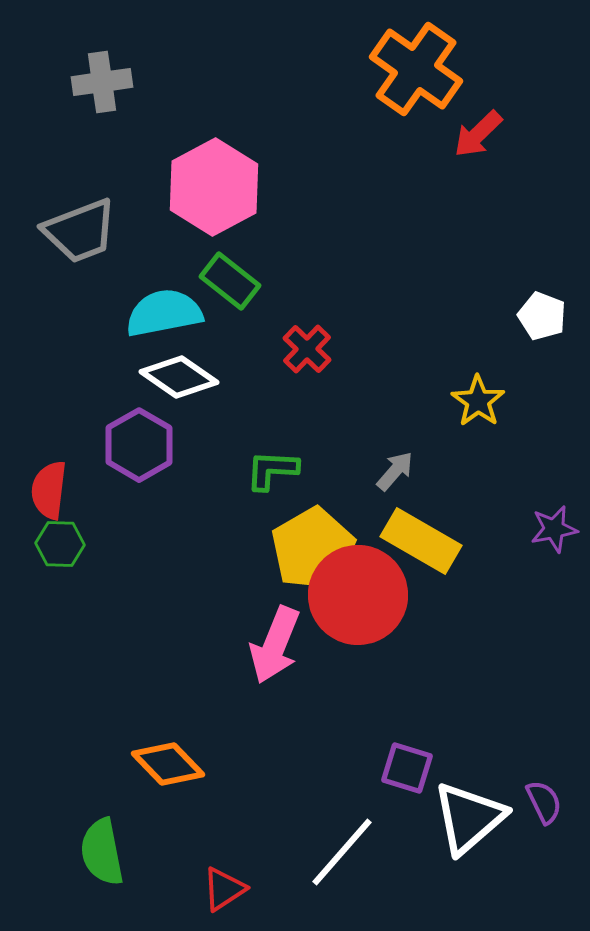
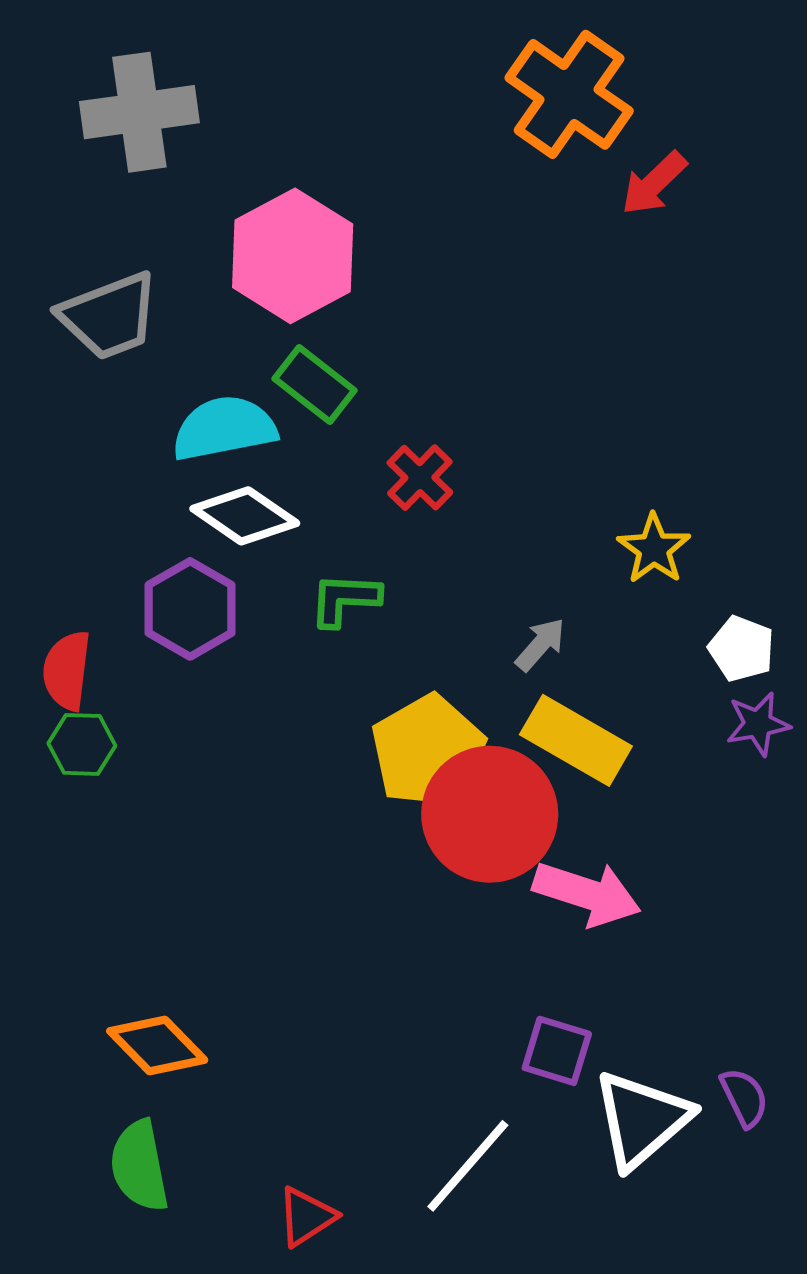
gray cross: (102, 82) -> (139, 112), size x1.4
white pentagon: (542, 316) -> (742, 649), moved
green L-shape: (272, 470) -> (345, 599), moved
pink arrow: (275, 645) -> (587, 894), moved, turned -94
orange diamond: (168, 764) -> (157, 1045), moved

